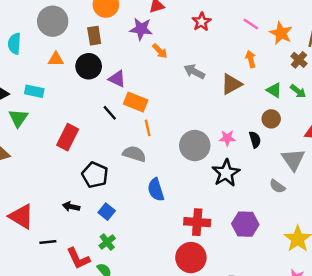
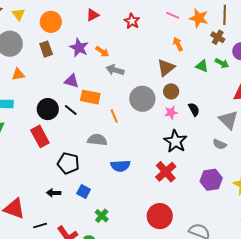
purple star: (141, 29) -> (79, 48), moved, turned 30
black circle: (89, 66) -> (48, 109), moved
gray arrow: (194, 72) -> (115, 70), moved
brown circle: (271, 119) -> (171, 91), moved
orange line: (148, 128) -> (114, 116), moved
red rectangle: (68, 137) -> (40, 136), turned -45
gray circle: (195, 146) -> (142, 99), moved
blue semicircle: (156, 190) -> (120, 166), turned -66
red cross: (197, 222) -> (166, 172), moved, turned -35
purple hexagon: (245, 224) -> (211, 180), moved
green cross: (107, 242) -> (102, 216), moved

